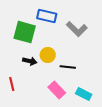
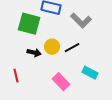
black line: (68, 67) -> (72, 48), moved, turned -35
cyan rectangle: (84, 94) -> (90, 73), moved

